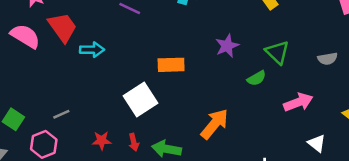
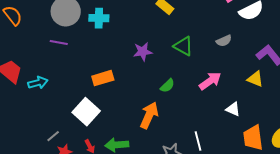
purple star: (227, 46) -> (143, 52), turned 30
green semicircle: (257, 78) -> (167, 86), moved
gray line: (61, 114) -> (53, 136), moved

